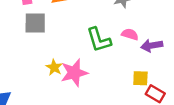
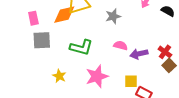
green L-shape: (99, 40) -> (81, 47), moved, turned -55
pink star: (74, 73) -> (97, 76), moved

